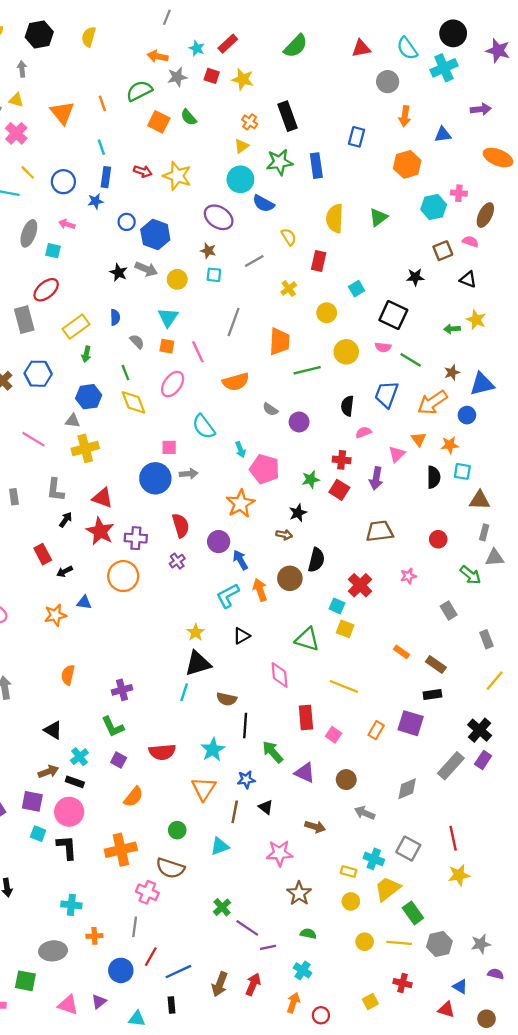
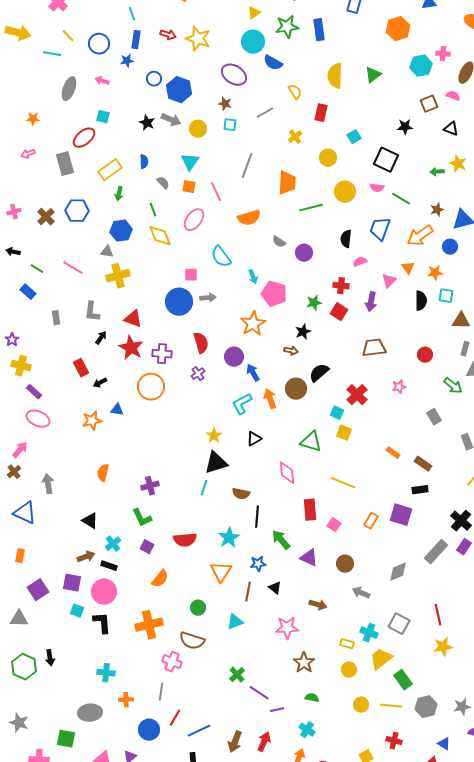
cyan square: (53, 251) -> (103, 117), moved
black semicircle: (316, 560) -> (319, 373), turned -145

